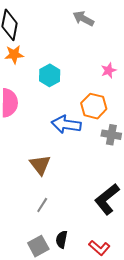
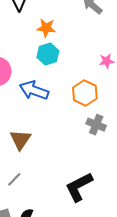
orange star: (14, 54) -> (46, 28), moved
blue arrow: (66, 124) -> (34, 90), moved

